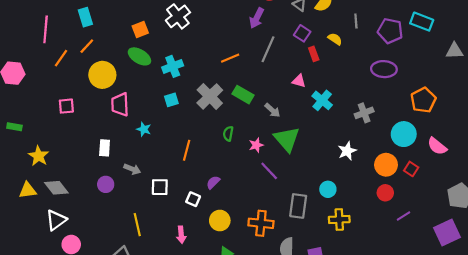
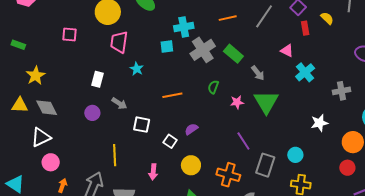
cyan cross: (173, 66) -> (184, 27), moved
orange line: (187, 150) -> (172, 95), turned 54
purple line: (269, 171) -> (243, 141), moved

